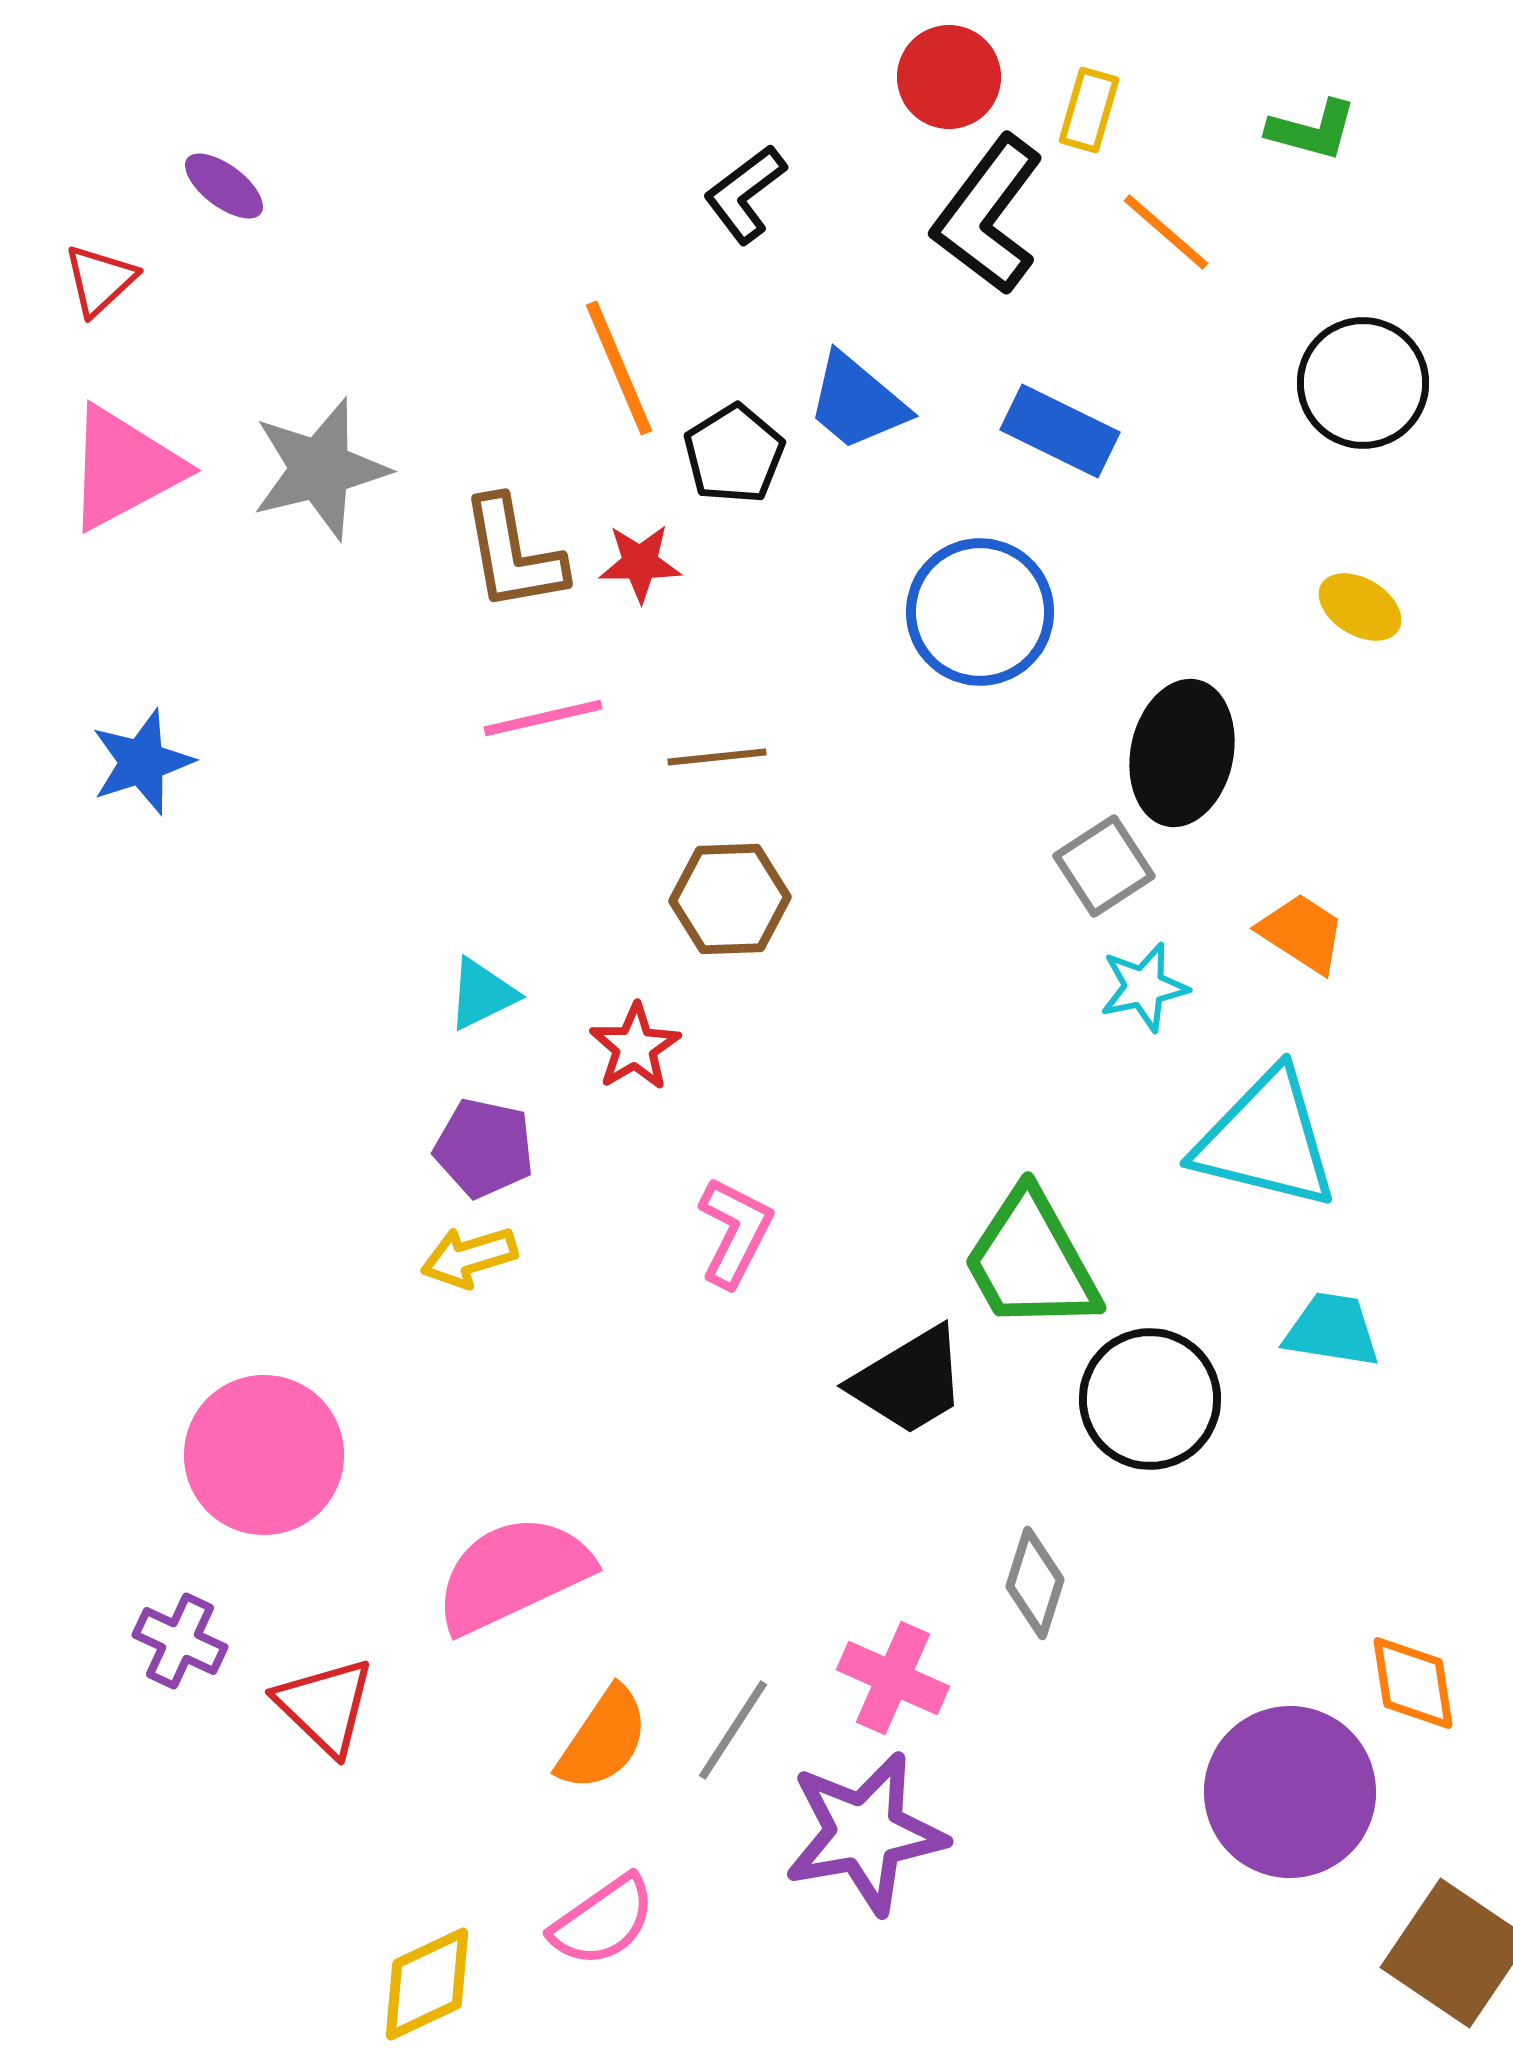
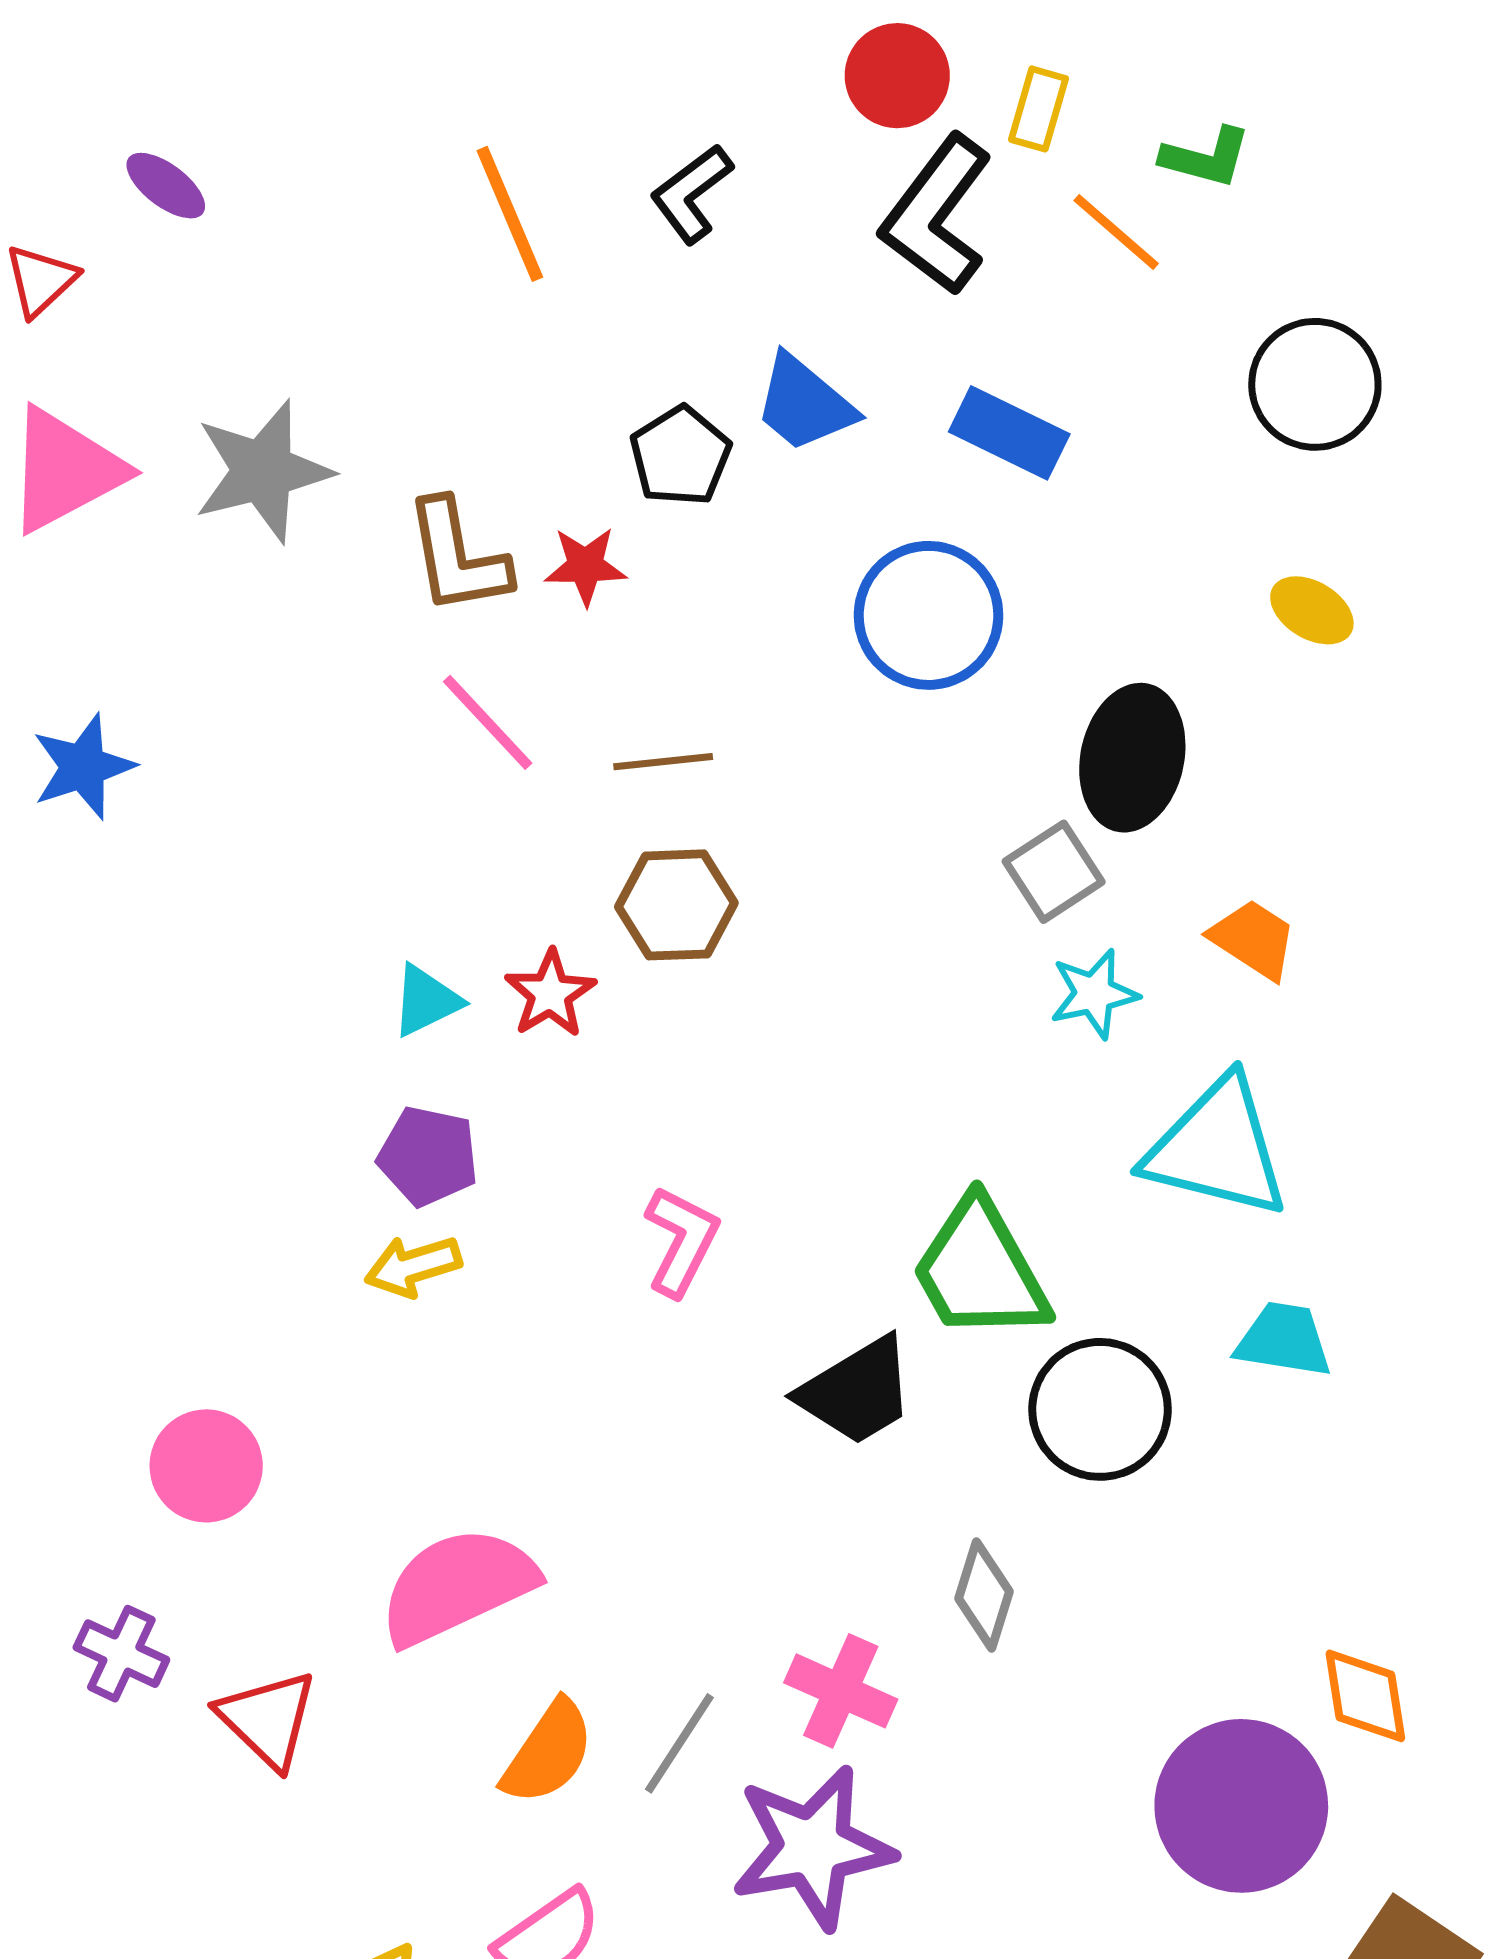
green L-shape: (1312, 130) -> (1206, 157), moved
orange line: (619, 368) -> (510, 214), moved
pink line: (543, 718) -> (488, 722), turned 60
red star: (635, 1047) -> (550, 994), moved
pink circle: (264, 1455) -> (206, 1466), size x0.7

